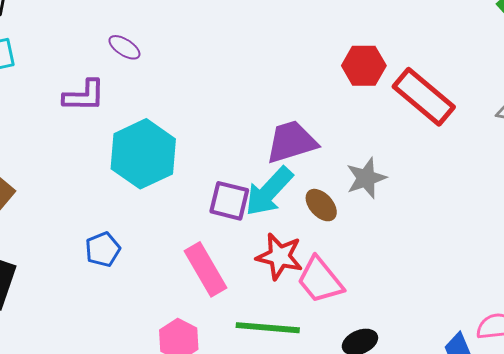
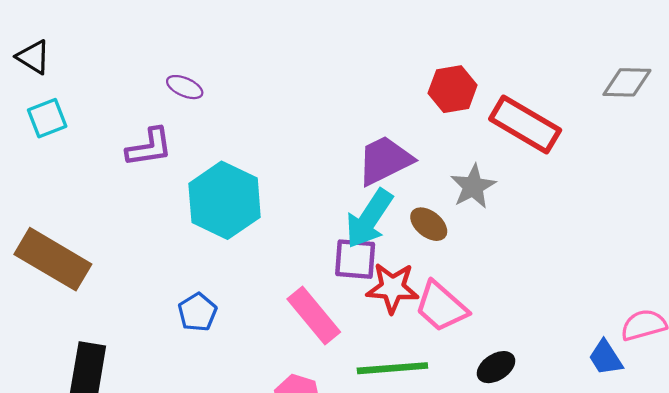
red hexagon: (364, 66) -> (453, 89), moved
red rectangle: (424, 97) -> (525, 125), moved
purple square: (229, 201) -> (355, 259), moved

